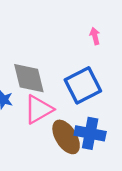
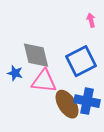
pink triangle: (38, 109) -> (44, 81), turned 36

